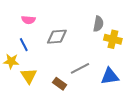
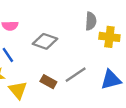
gray diamond: (57, 37) -> (45, 41), turned 30
brown rectangle: (60, 84) -> (48, 82), moved

